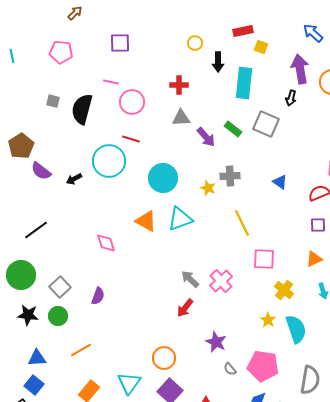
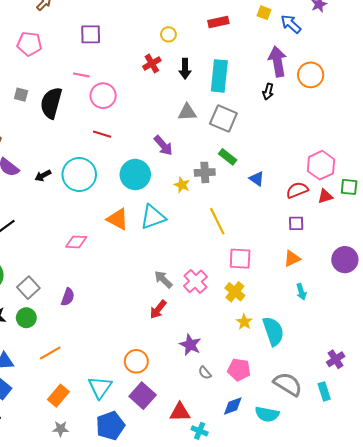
yellow square: (261, 47) -> (264, 13), moved
black arrow: (218, 62) -> (185, 69), moved
red cross: (179, 85) -> (152, 63), moved, turned -30
gray triangle: (181, 118) -> (187, 112), moved
gray square: (266, 124) -> (223, 118), moved
green rectangle: (233, 129) -> (228, 157), moved
purple arrow: (206, 137) -> (163, 145), moved
cyan circle: (109, 161) -> (79, 175), moved
pink diamond: (106, 243) -> (76, 242), turned -70
yellow cross: (284, 290) -> (235, 292), moved
pink pentagon: (263, 366) -> (239, 370), size x0.7
gray semicircle: (310, 380) -> (288, 384), turned -68

